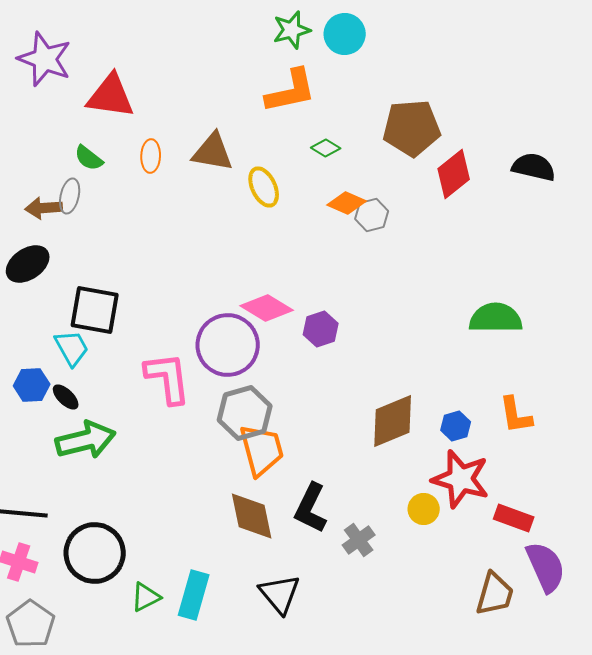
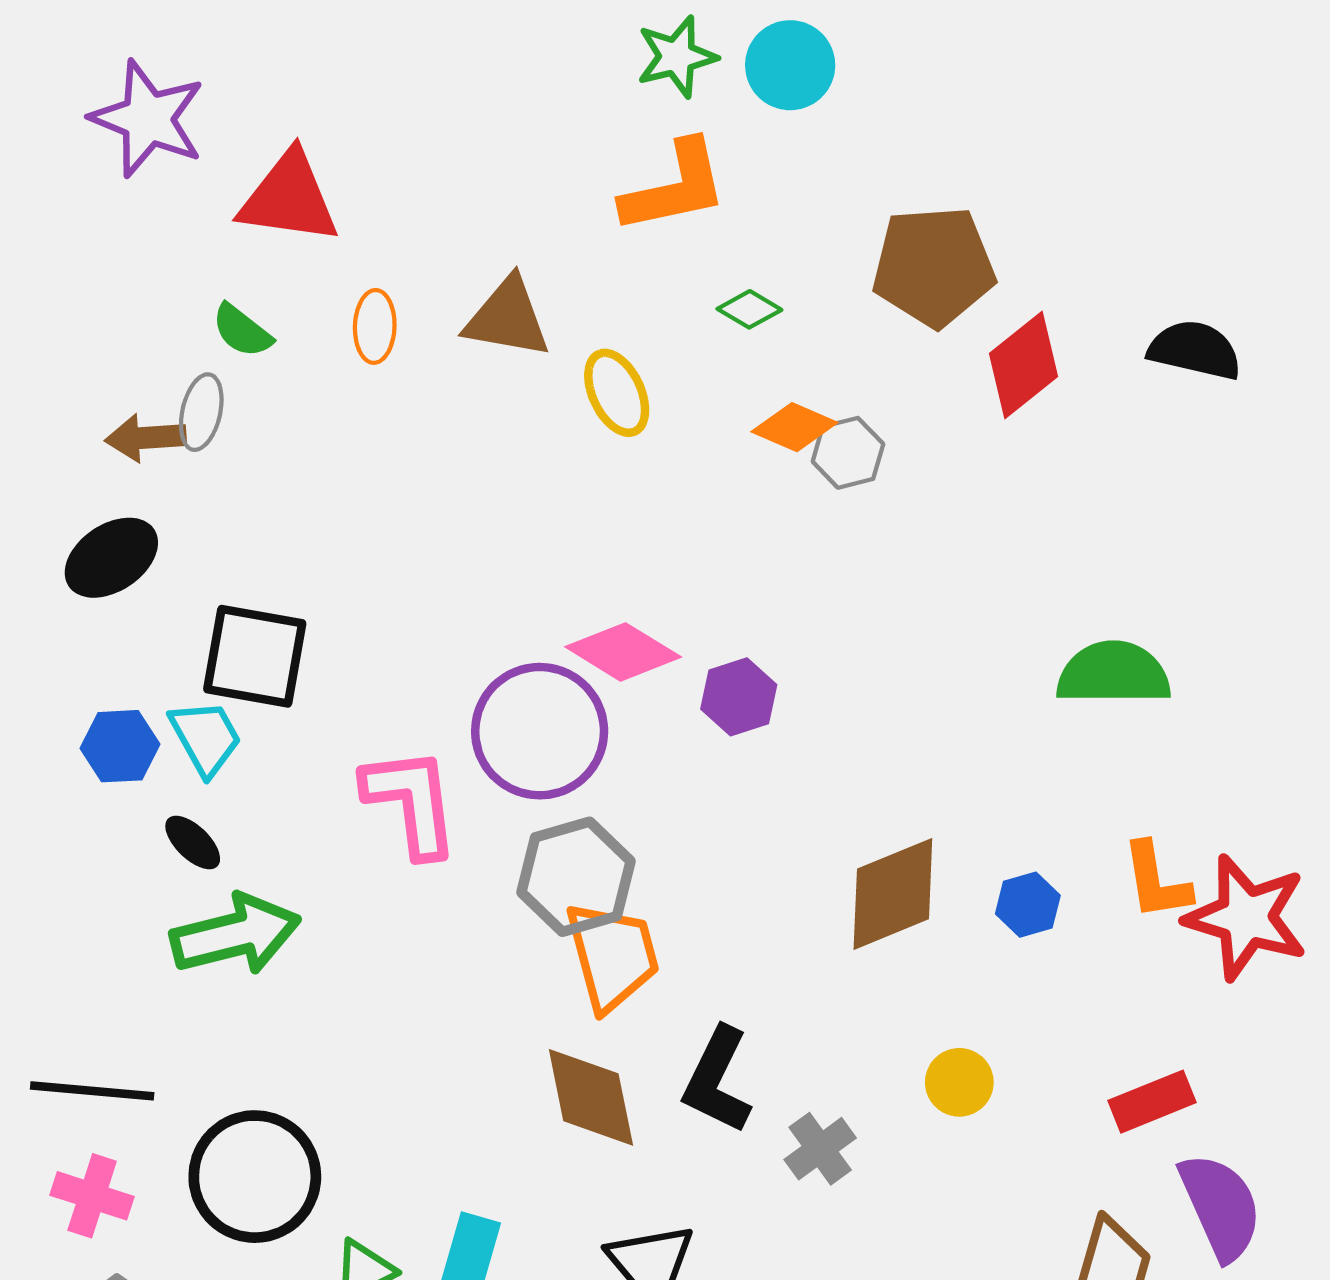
blue hexagon: (32, 385) -> (120, 746), moved
red star: (461, 479) -> (1246, 917), moved
red rectangle: (514, 518) -> (1152, 1102), turned -42

